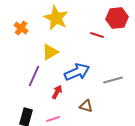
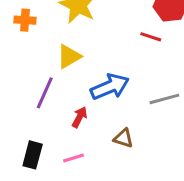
orange cross: (21, 28) -> (25, 20), turned -32
red line: (97, 35) -> (151, 37), moved

